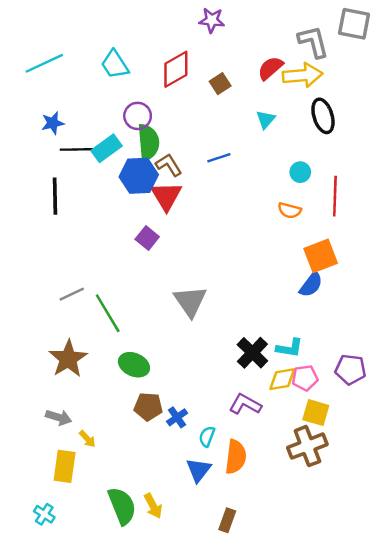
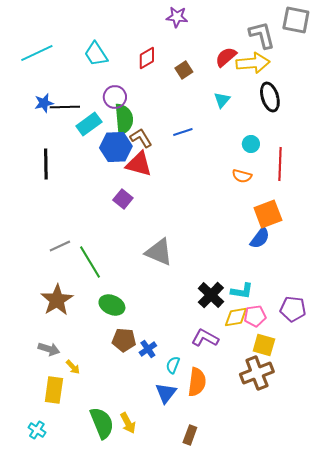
red diamond: (176, 69) -> (147, 58), size x0.7
black line: (78, 149) -> (65, 107), moved
red triangle: (166, 196) -> (139, 164), turned -44
gray triangle: (190, 301) -> (159, 252), turned -32

